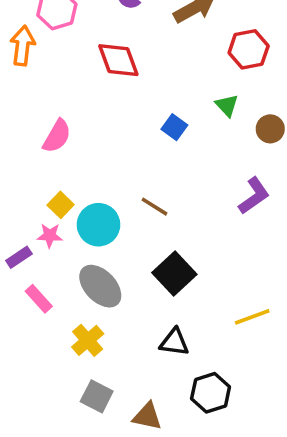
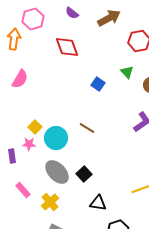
pink semicircle: (57, 136) -> (20, 79), moved
purple rectangle: (19, 257) -> (12, 156), turned -64
black square: (174, 273) -> (84, 174), moved, size x0.7
pink rectangle: (39, 299) -> (23, 190), moved

